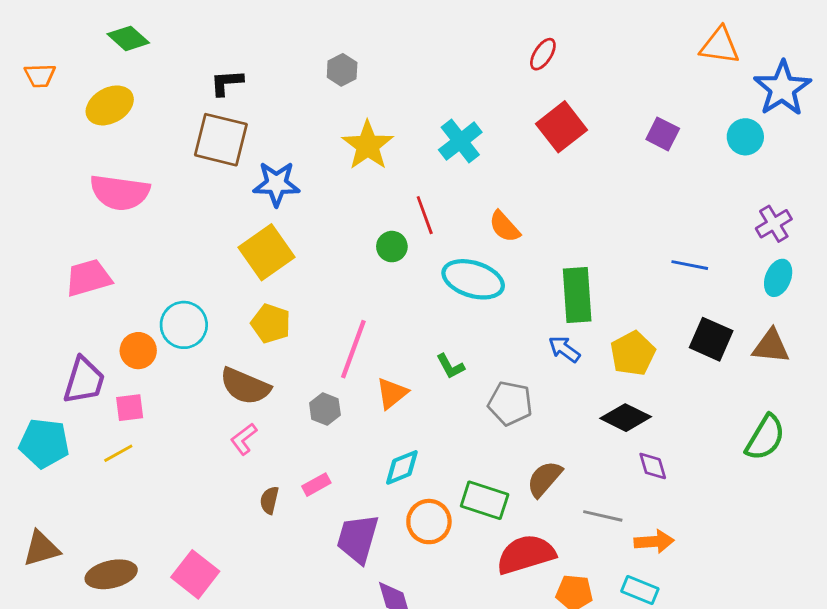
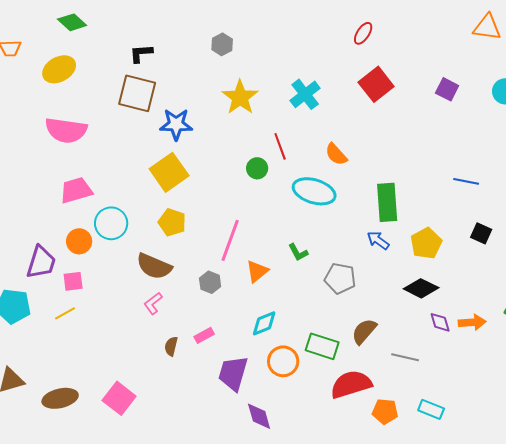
pink trapezoid: (88, 278) -> (76, 190), moved
black square: (711, 339) -> (481, 233), size x0.7
orange arrow: (654, 542) -> (472, 322), moved

